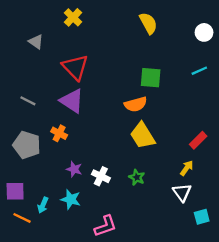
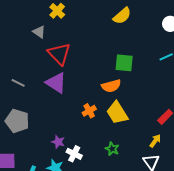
yellow semicircle: (148, 23) -> (122, 16), turned 78
gray triangle: (36, 42) -> (39, 32), moved
orange cross: (59, 133) -> (89, 111), moved, turned 32
white cross: (101, 176) -> (74, 154), moved

